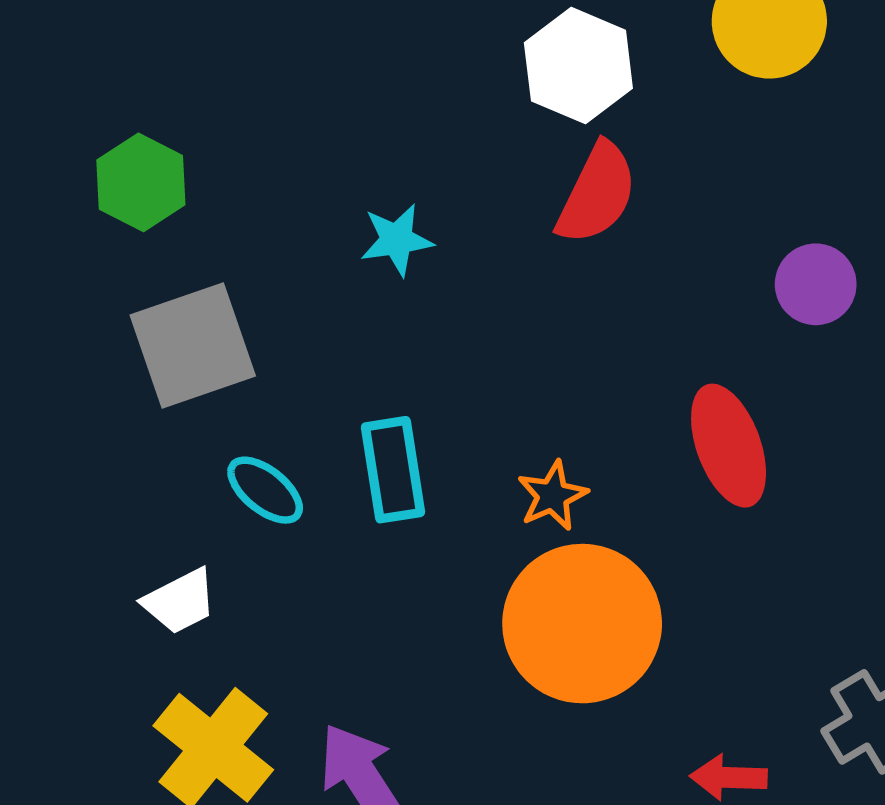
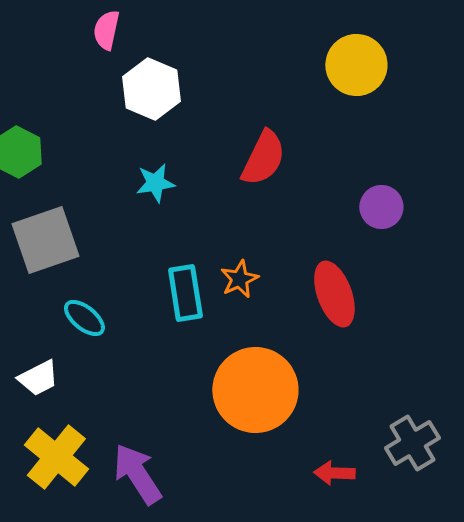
white hexagon: (578, 66) -> (151, 89), moved
cyan rectangle: (393, 470) -> (185, 293), moved
orange star: (552, 496) -> (239, 279), moved

